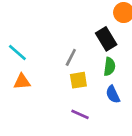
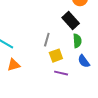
purple line: (80, 114) -> (61, 73), moved

